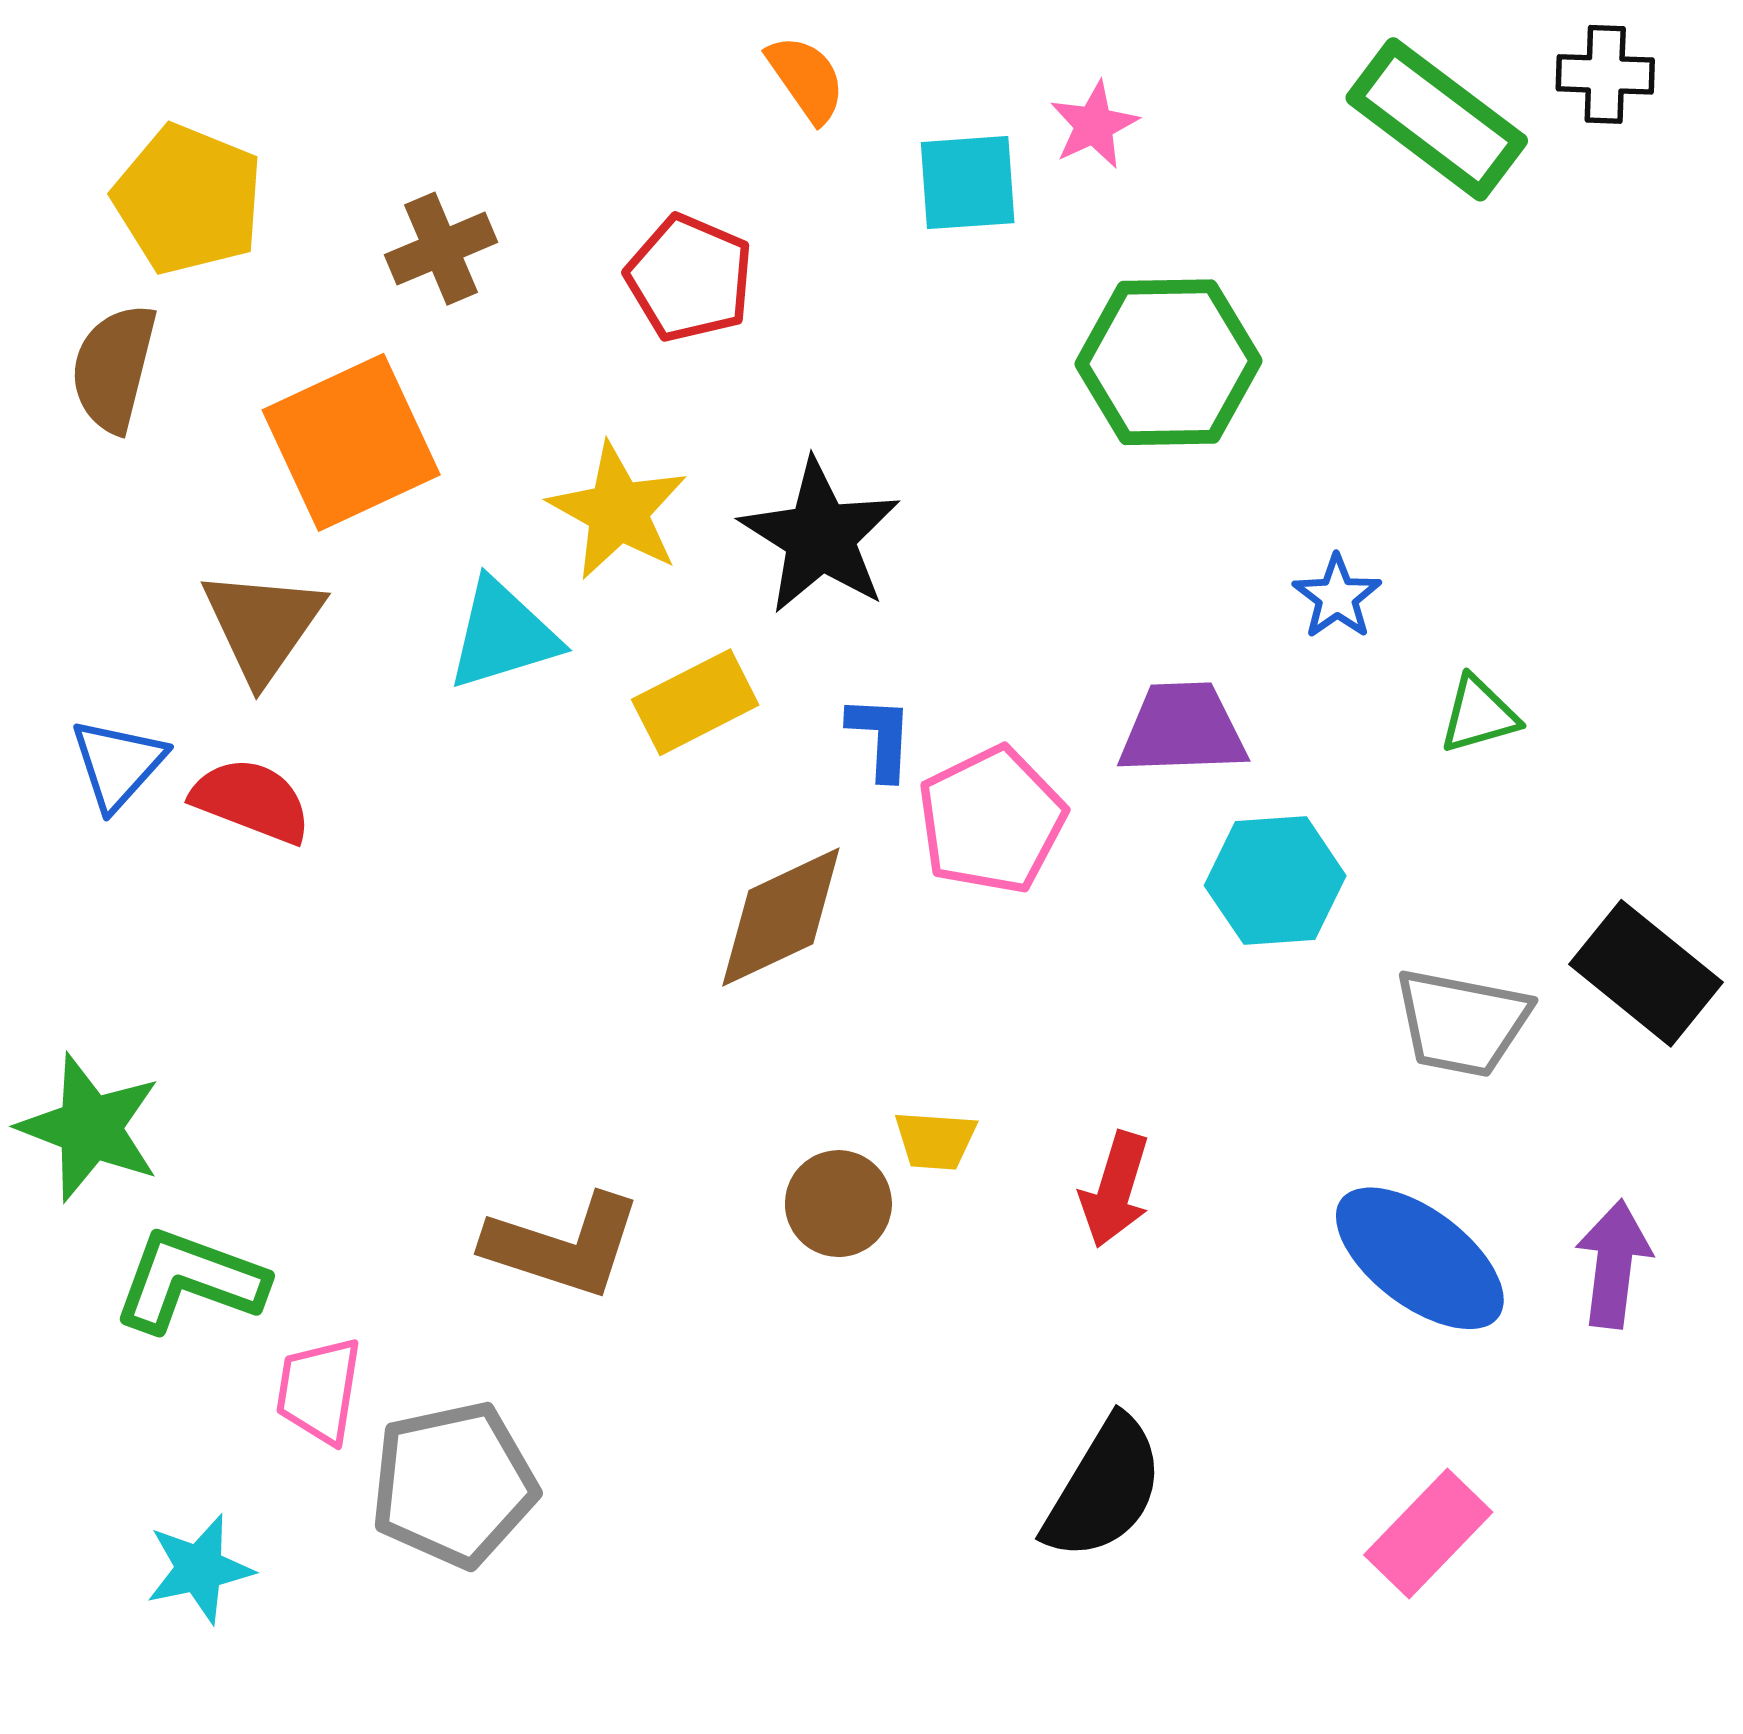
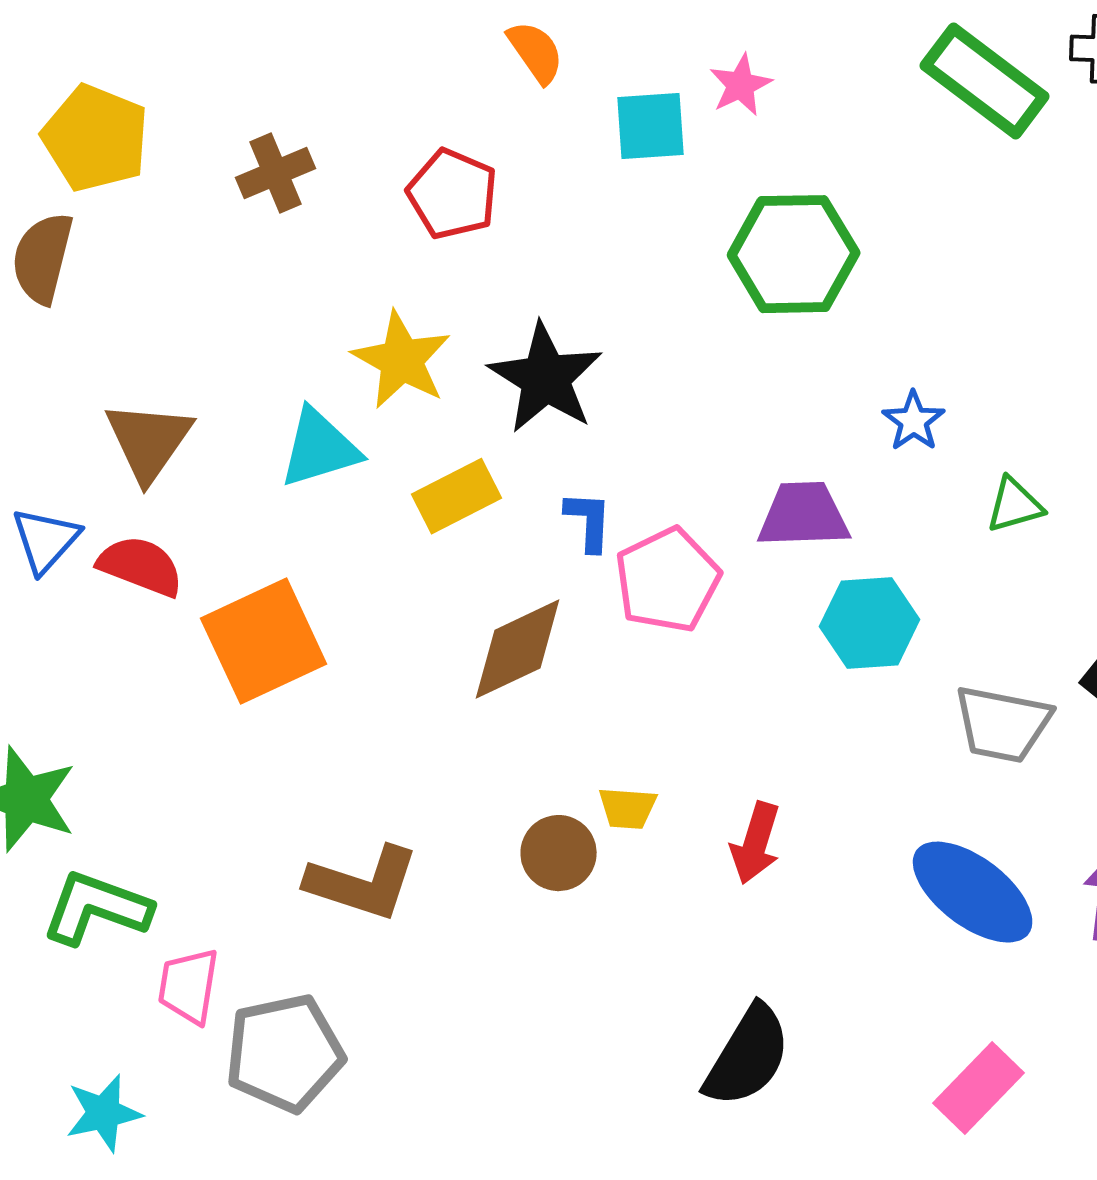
orange square: (351, 442) -> (264, 641), moved

